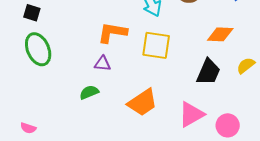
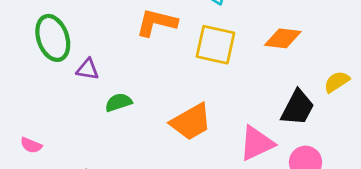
orange diamond: (220, 34) -> (283, 38), moved
purple triangle: (102, 64) -> (88, 69), moved
black trapezoid: (208, 72) -> (298, 108), moved

